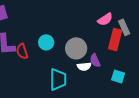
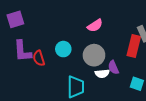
pink semicircle: (105, 19) -> (95, 26), moved

